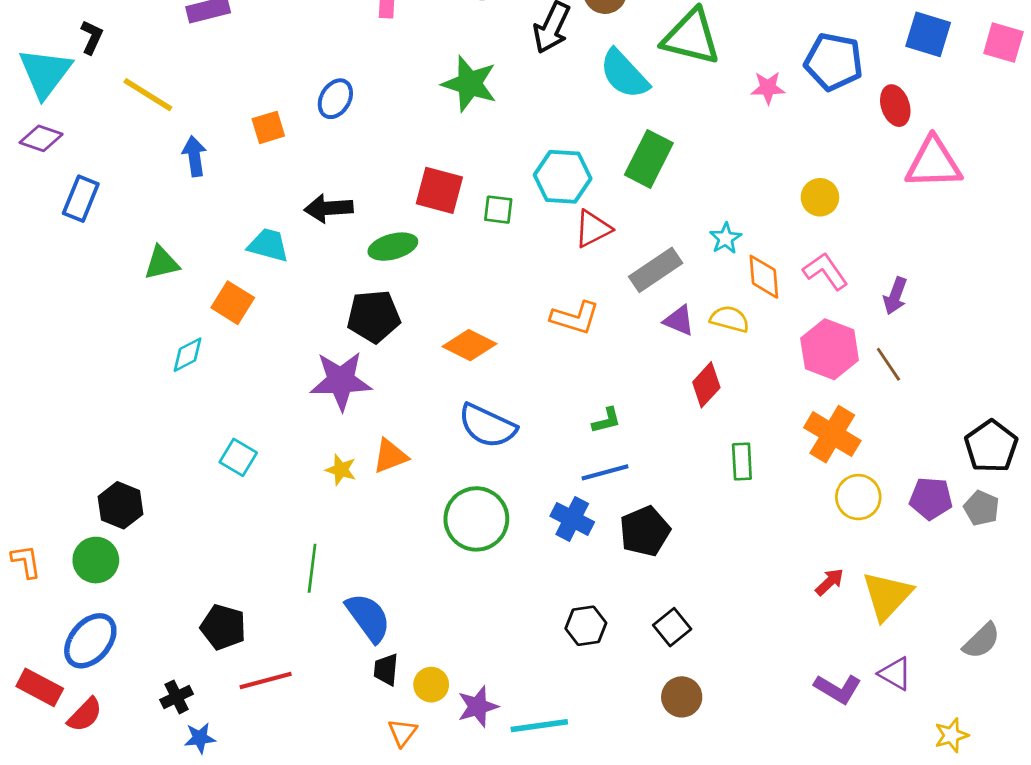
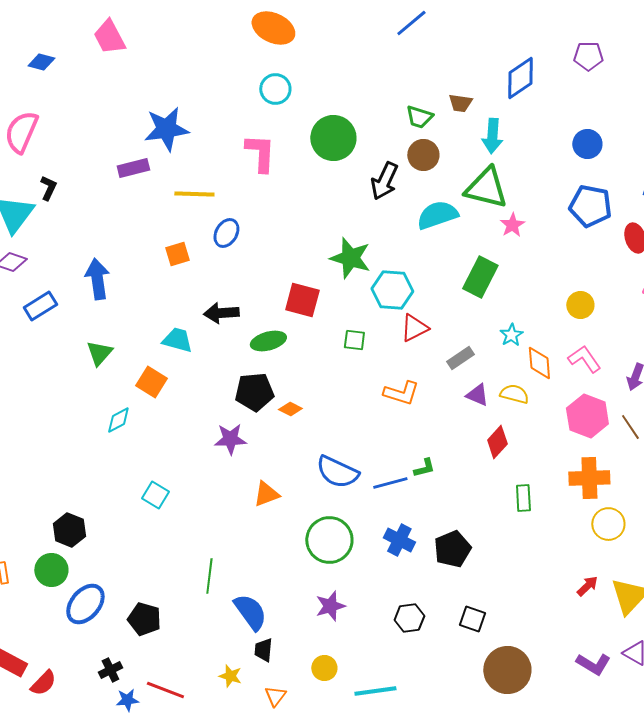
cyan semicircle: (624, 74) -> (437, 215), turned 114
green star: (470, 84) -> (350, 258), moved
pink star: (768, 88) -> (512, 225), moved, turned -30
yellow line: (148, 95) -> (194, 194), moved, turned -30
blue arrow: (194, 156) -> (97, 279), moved, size x1.4
green rectangle: (649, 159) -> (480, 277), moved
blue rectangle: (81, 199) -> (40, 306), turned 36
green square: (498, 210) -> (354, 340), moved
green triangle: (162, 263) -> (99, 353), turned -36
gray rectangle: (656, 270) -> (460, 358), size x0.7
orange diamond: (470, 345) -> (290, 409), moved, size x0.6
purple star: (341, 381) -> (230, 439), size x0.7
orange cross: (832, 434) -> (589, 478), turned -33
yellow star: (341, 470) -> (230, 676), moved
blue line: (605, 472) -> (390, 483), moved
black square: (672, 627) -> (472, 619), turned -32
blue ellipse: (90, 641) -> (85, 604), moved
red line: (266, 680) -> (165, 690), moved, turned 36
yellow circle: (431, 685) -> (324, 668), moved
brown circle: (682, 697) -> (507, 670), moved, size x1.6
purple star: (478, 707) -> (330, 606), moved

